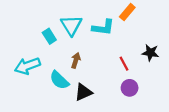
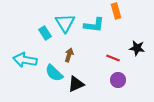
orange rectangle: (127, 12) -> (116, 11), turned -56
red line: (124, 64) -> (113, 58), turned -40
cyan arrow: (27, 66) -> (25, 60), turned 30

